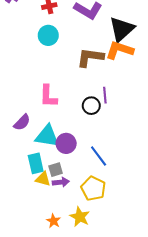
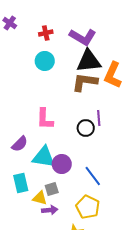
black triangle: (122, 29) -> (89, 61), moved, turned 36
orange L-shape: (120, 50) -> (113, 75), turned -84
cyan rectangle: (36, 163) -> (21, 183), moved
purple arrow: (61, 182) -> (50, 210), moved

